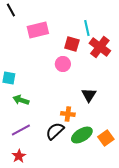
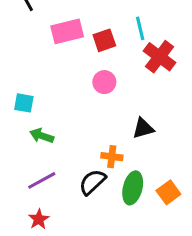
red square: (72, 44) -> (104, 40), moved, turned -35
black triangle: (89, 95) -> (143, 128), turned 42
green ellipse: (82, 135) -> (133, 188), turned -45

